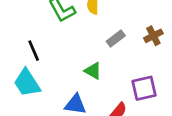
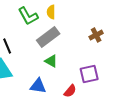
gray rectangle: (116, 38) -> (48, 37), moved, size x1.6

